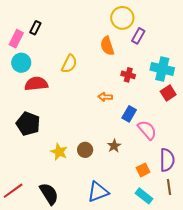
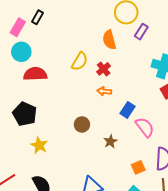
yellow semicircle: (69, 64) -> (80, 61), moved
red cross: (128, 75) -> (104, 69), moved, turned 32
brown circle: (85, 150) -> (82, 124), moved
yellow star: (59, 152) -> (39, 145), moved

